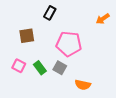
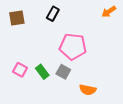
orange arrow: (103, 19) -> (109, 12), moved
brown square: (27, 36) -> (17, 18), moved

